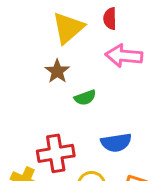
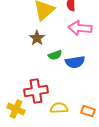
blue semicircle: (116, 143) -> (75, 62), moved

